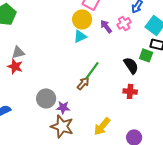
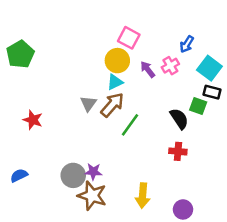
gray triangle: (18, 52) -> (88, 103), moved, turned -40
brown arrow: (83, 83) -> (112, 105), moved, size x1.5
gray circle: (46, 98) -> (73, 175), moved
yellow arrow: (102, 126) -> (143, 196), turned -36

